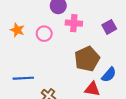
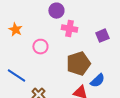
pink circle: (44, 34) -> (40, 47), moved
blue line: (23, 78) -> (16, 76), turned 30

